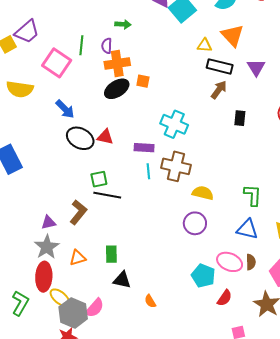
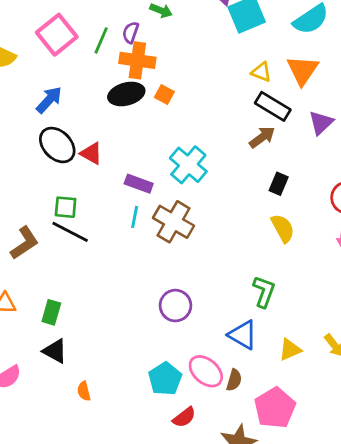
green line: (81, 45) -> (101, 40), moved
blue arrow: (65, 109) -> (49, 100), turned -110
yellow semicircle: (203, 193) -> (283, 228), moved, turned 30

